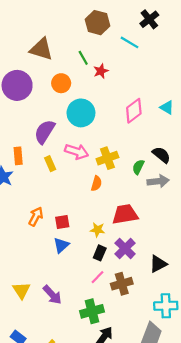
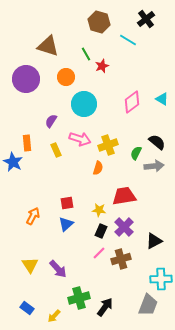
purple semicircle: (45, 132) -> (51, 121), size x0.6
orange arrow: (36, 217) -> (33, 216), moved
green cross: (92, 311) -> (79, 298), moved

